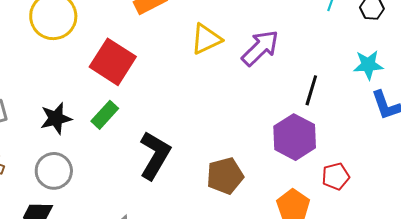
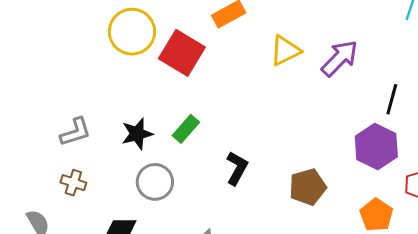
red square: (113, 62) -> (182, 53), moved
black L-shape: (155, 155) -> (237, 168), size x0.7
gray circle: (54, 171) -> (155, 182), moved

